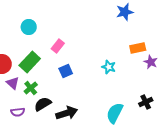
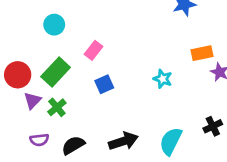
purple triangle: (13, 83) -> (33, 101), turned 32
black semicircle: (43, 104) -> (73, 145), moved
black arrow: (67, 113) -> (123, 141), moved

